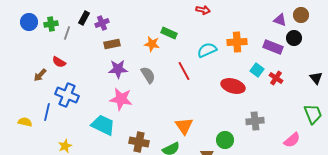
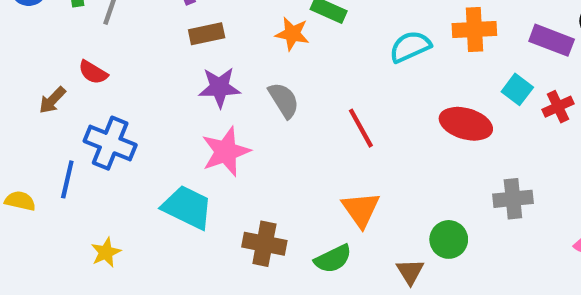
red line: (184, 71) -> (361, 128), moved
red cross: (276, 78) -> (558, 107), turned 32
pink star: (121, 99) -> (226, 152), turned -30

